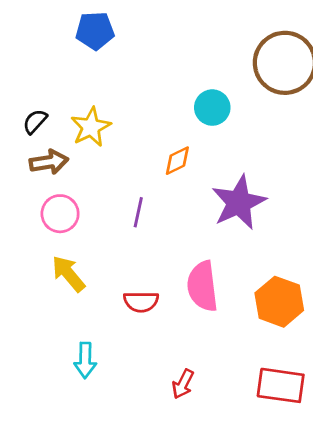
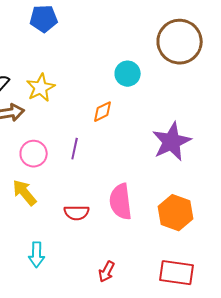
purple star: (239, 202) -> (172, 142), moved
pink circle: (60, 214) -> (34, 154), moved

